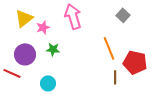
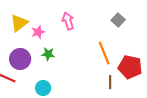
pink arrow: (73, 16) -> (68, 21), size x0.7

